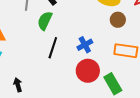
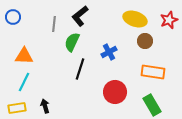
blue cross: (85, 45) -> (109, 52), moved
green rectangle: (113, 84) -> (152, 105), moved

